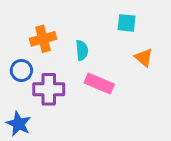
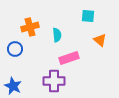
pink rectangle: (99, 83) -> (69, 58), turned -42
purple cross: (49, 89) -> (54, 81), moved

